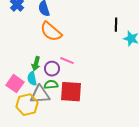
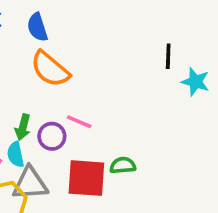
green semicircle: (51, 85) -> (123, 165), moved

